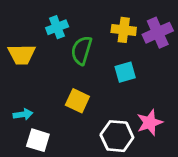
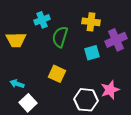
purple cross: (158, 33) -> (116, 40), moved
cyan arrow: (23, 114) -> (17, 84), turned -152
white square: (38, 140) -> (28, 103), turned 30

